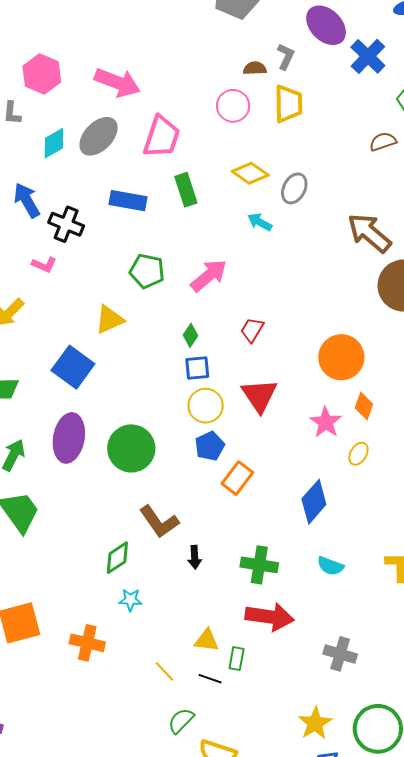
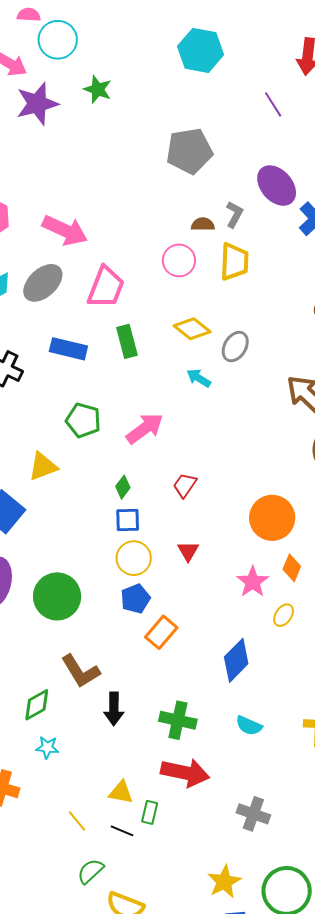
red triangle: (259, 395) -> (188, 551), size x0.6
black arrow: (195, 557) -> (114, 709), size x1.4

